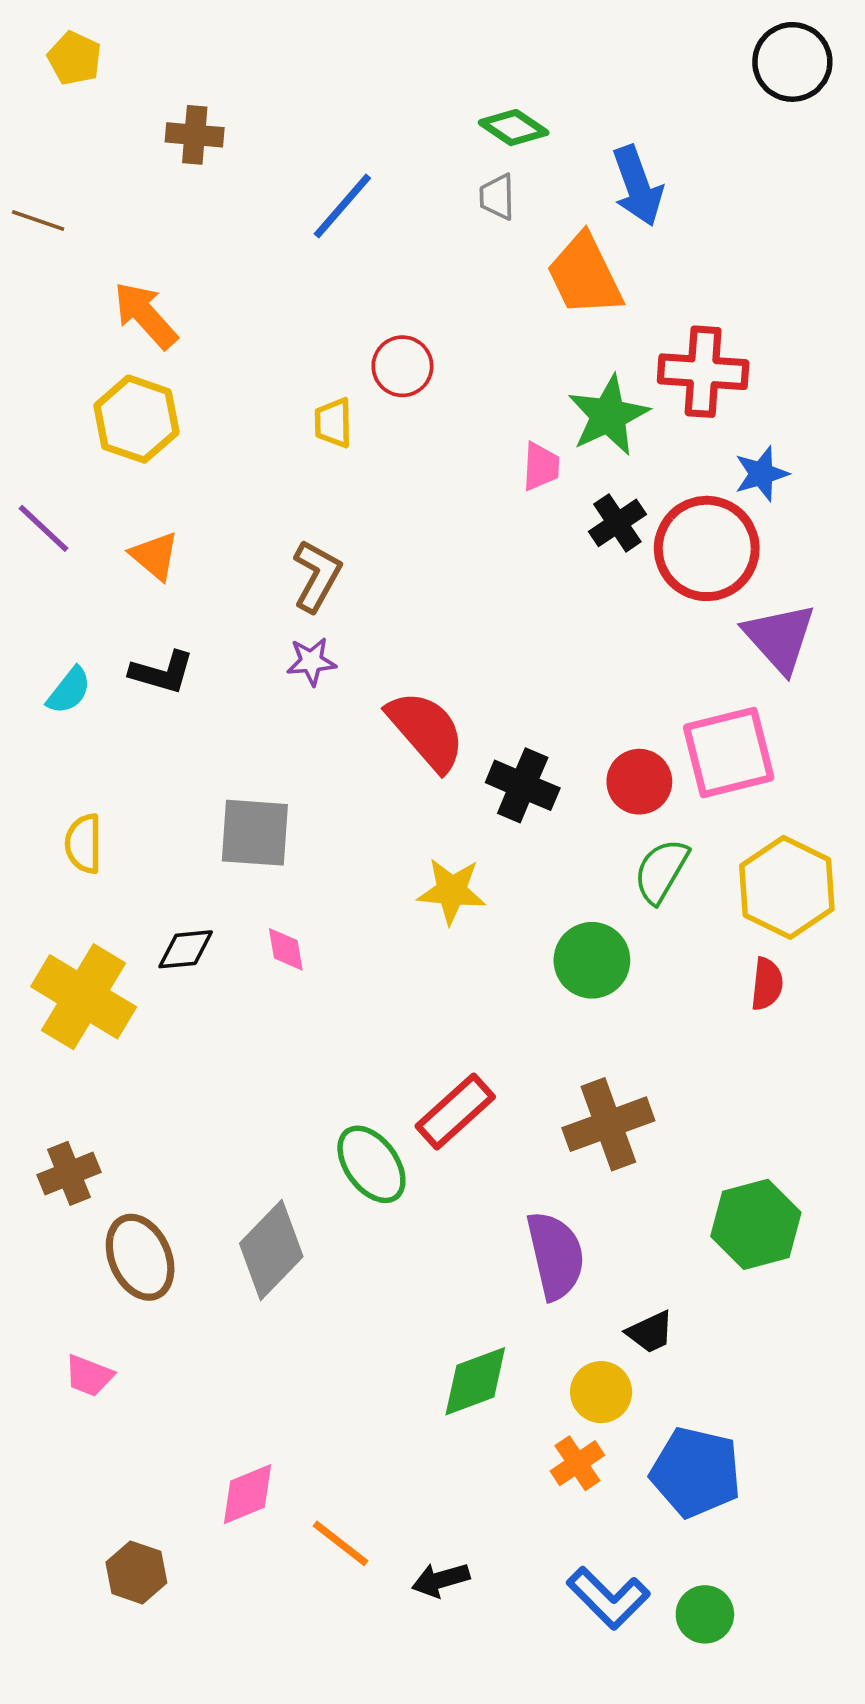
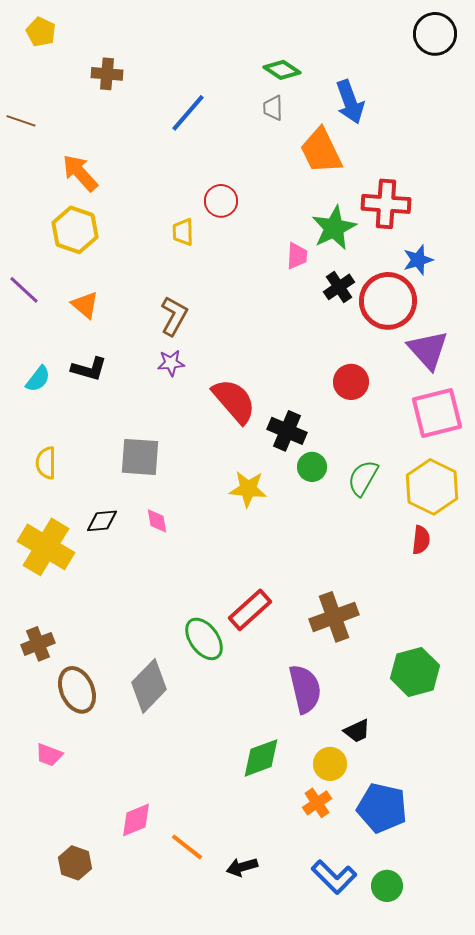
pink square: (729, 753) -> (437, 413), moved
red circle: (639, 782) -> (351, 382), moved
green circle: (592, 960) -> (312, 467), moved, size x0.7

